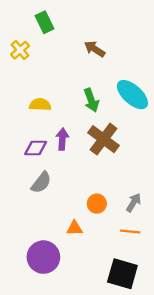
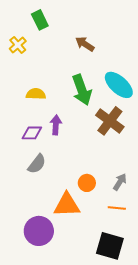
green arrow: (91, 100) -> (82, 90), size x1.4
brown cross: (103, 139) -> (110, 121), moved
orange triangle: (75, 228) -> (67, 205), size x1.8

